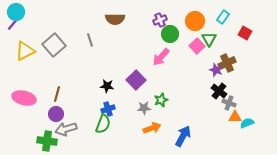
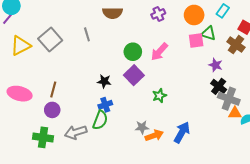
green circle: (170, 34) -> (133, 52), moved
green triangle: (209, 39) -> (208, 33), turned -42
pink square: (197, 46) -> (196, 40), turned 35
brown cross: (227, 63) -> (236, 45), moved, turned -30
gray cross: (229, 103) -> (229, 99), size x1.5
gray star: (144, 108) -> (142, 127), moved
orange arrow: (152, 128) -> (154, 135), moved
gray arrow: (66, 129) -> (76, 132), moved

